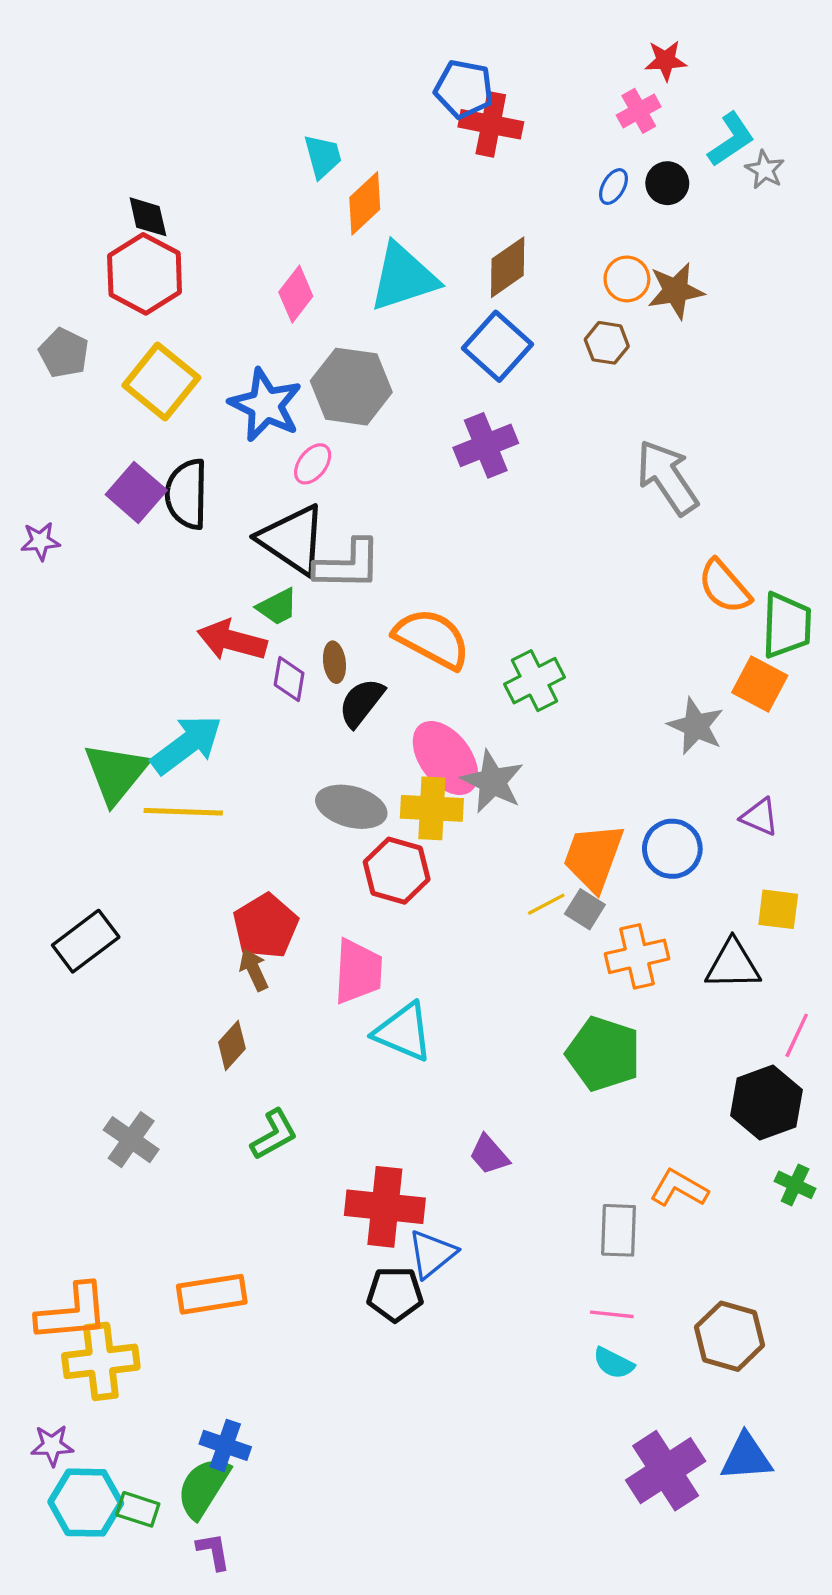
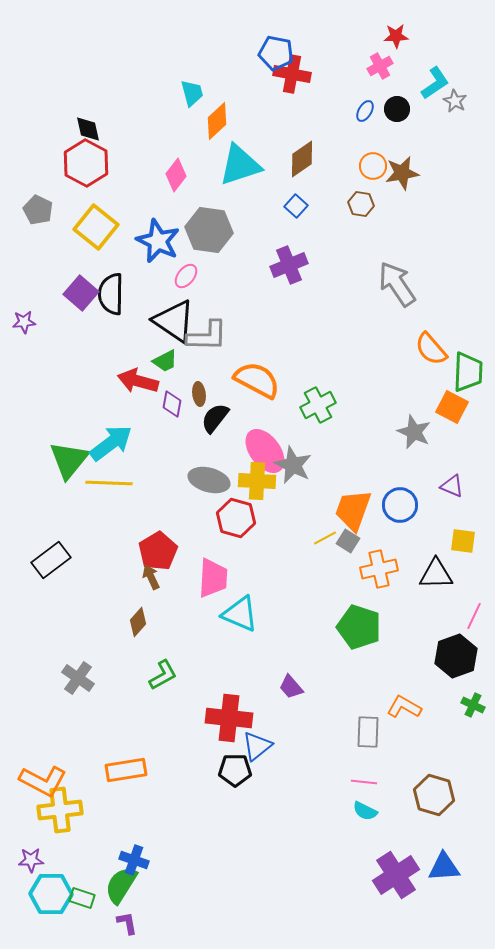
blue square: (498, 346) -> (296, 206), size x0.6
orange L-shape: (72, 1313) -> (43, 781), turned 33

